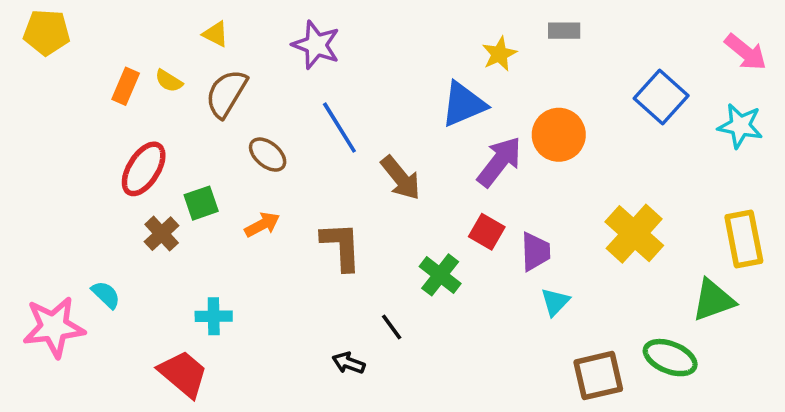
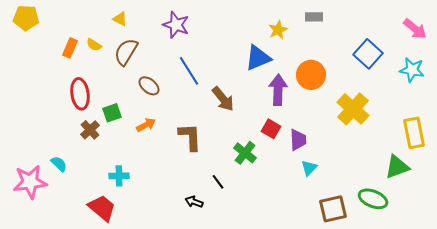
purple arrow: (499, 162) -> (278, 90), turned -36
red ellipse: (144, 169) -> (80, 94), turned -40
yellow cross: (634, 234) -> (353, 109), moved

